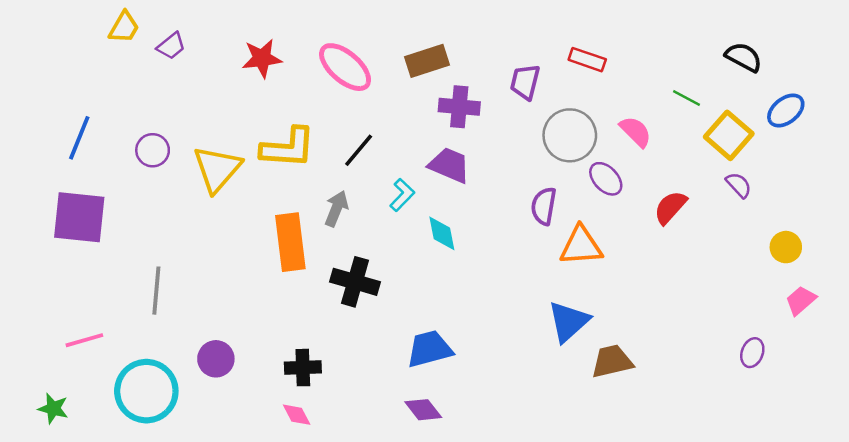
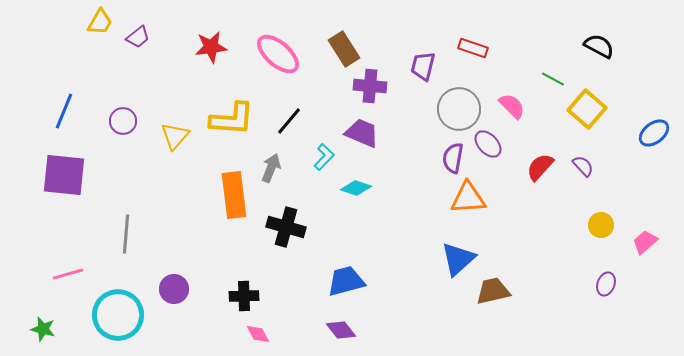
brown rectangle: (427, 61) -> (344, 49), turned 76
blue ellipse: (786, 110) -> (654, 133), moved
yellow triangle: (217, 169) -> (175, 136), size x0.7
purple semicircle: (739, 185) -> (583, 166), moved
purple semicircle: (544, 206) -> (453, 158), moved
cyan diamond: (442, 233) -> (356, 188), turned -60
yellow circle: (786, 247) -> (601, 225), moved
pink diamond: (297, 415) -> (258, 334), moved

